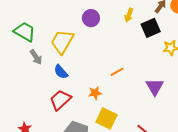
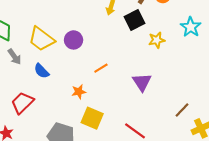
purple circle: (91, 18) -> (74, 40), moved
yellow trapezoid: (62, 42) -> (41, 39), turned -80
red trapezoid: (60, 100) -> (22, 103), moved

